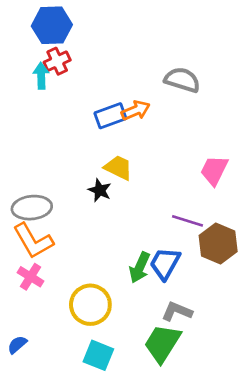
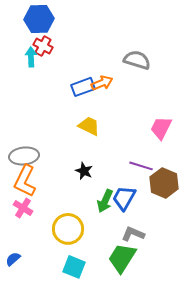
red cross: (57, 61) -> (43, 46), turned -36
black star: (100, 190) -> (84, 171), moved
orange L-shape: (33, 241) -> (25, 181), turned 56

